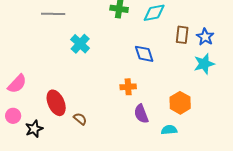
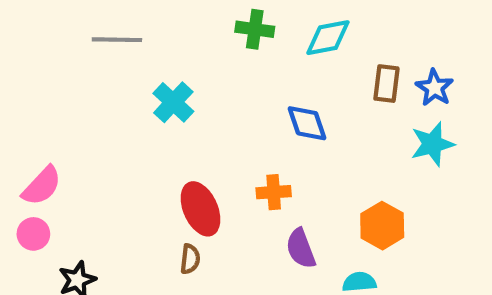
red ellipse: (56, 103) -> (201, 209), moved
pink circle: (13, 116) -> (33, 234), moved
brown semicircle: (80, 119) -> (190, 259), moved, turned 56

